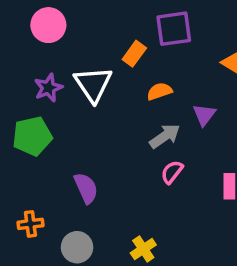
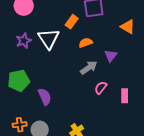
green pentagon: (32, 136) -> (19, 81), moved
pink semicircle: (172, 172) -> (101, 88), moved
orange cross: (30, 224) -> (20, 125), moved

